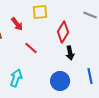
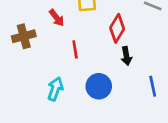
red line: (31, 48) -> (75, 49), turned 40
blue circle: (60, 81) -> (99, 86), moved

